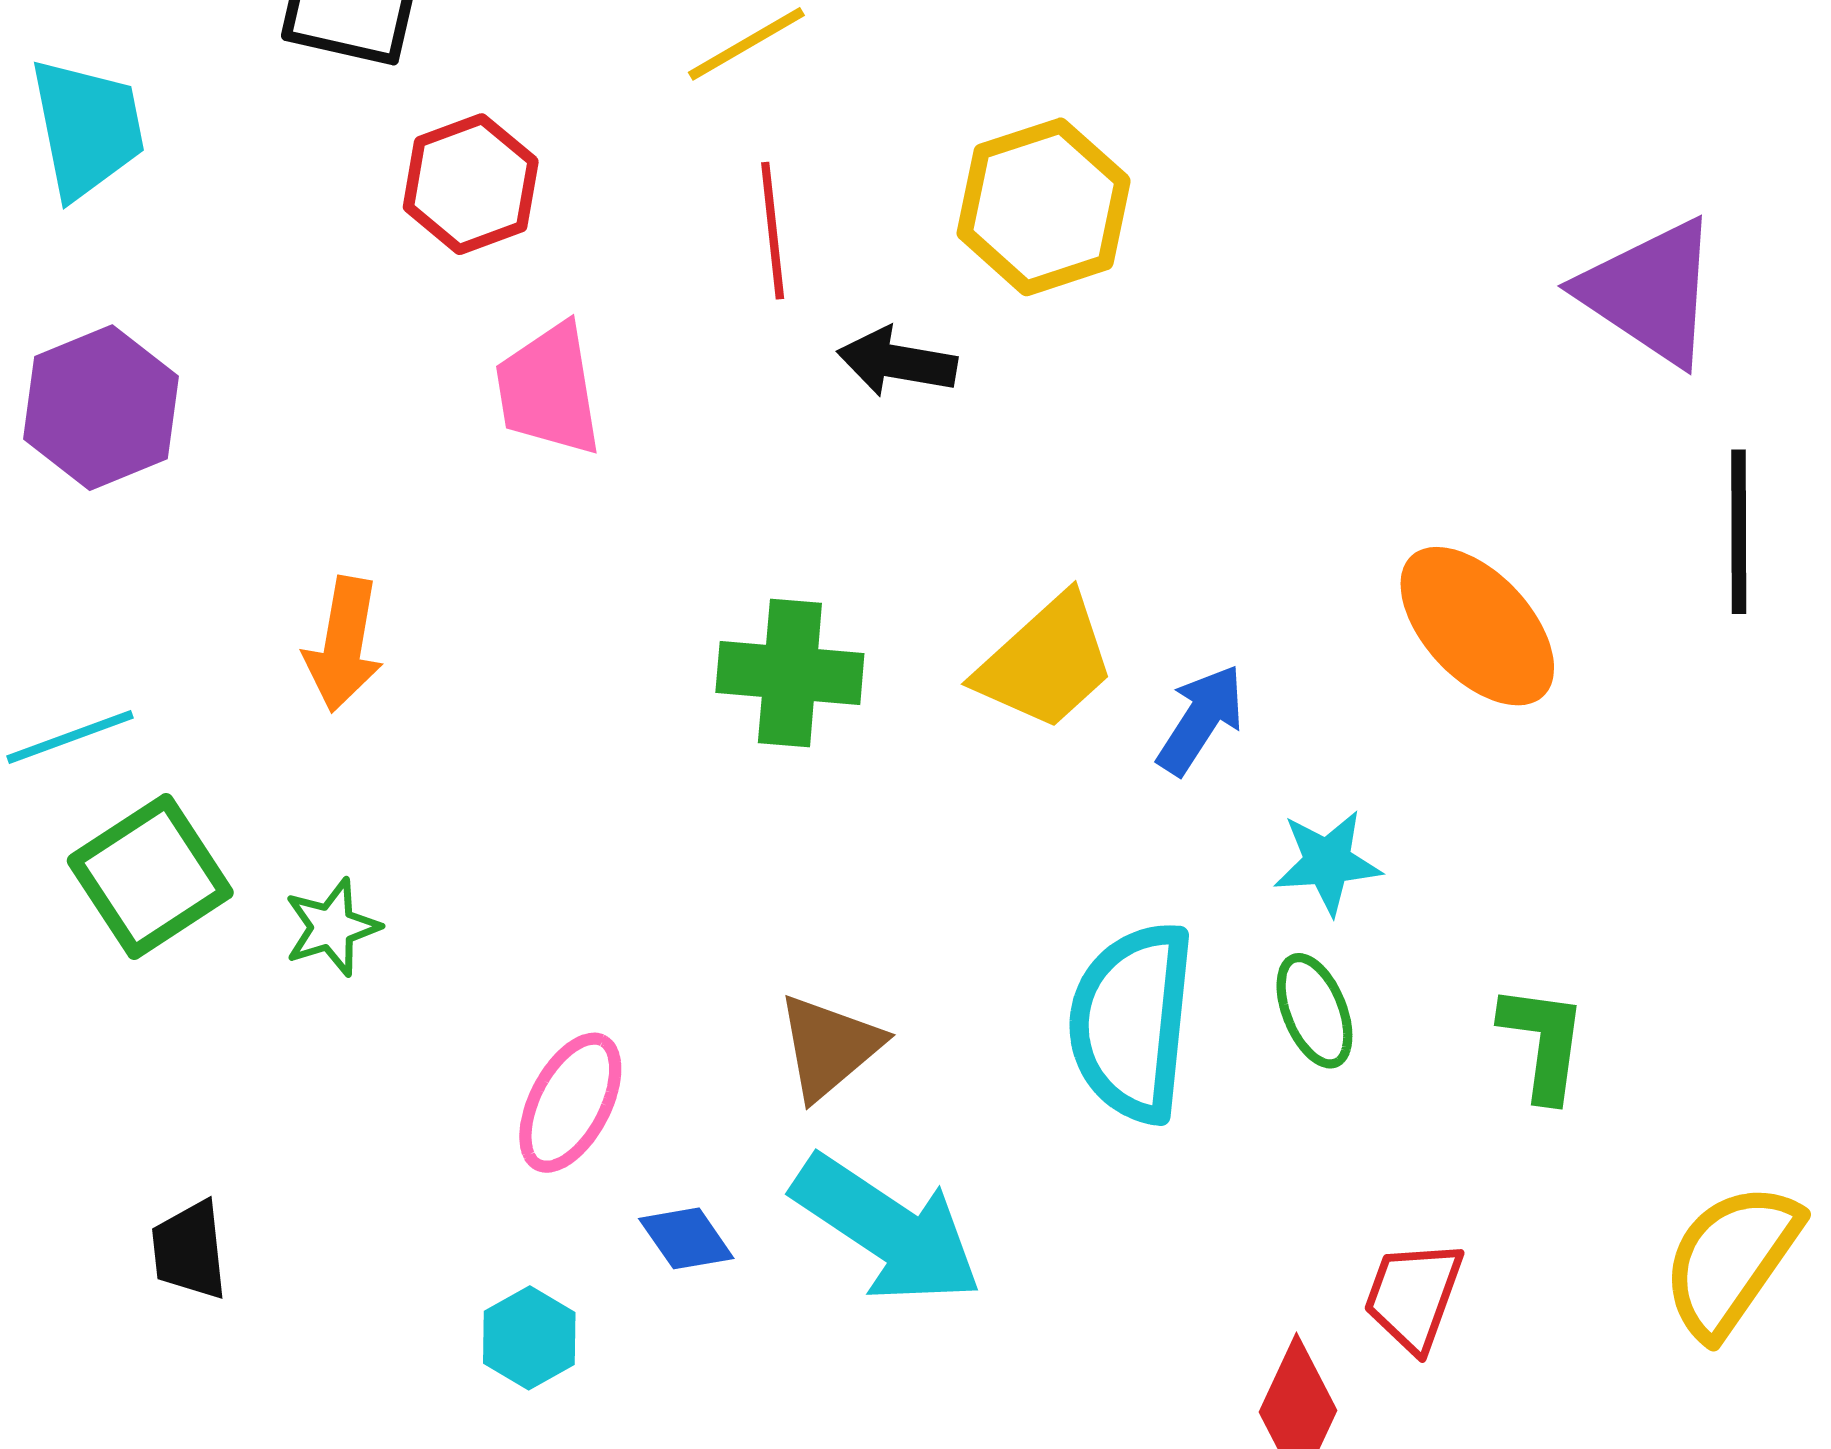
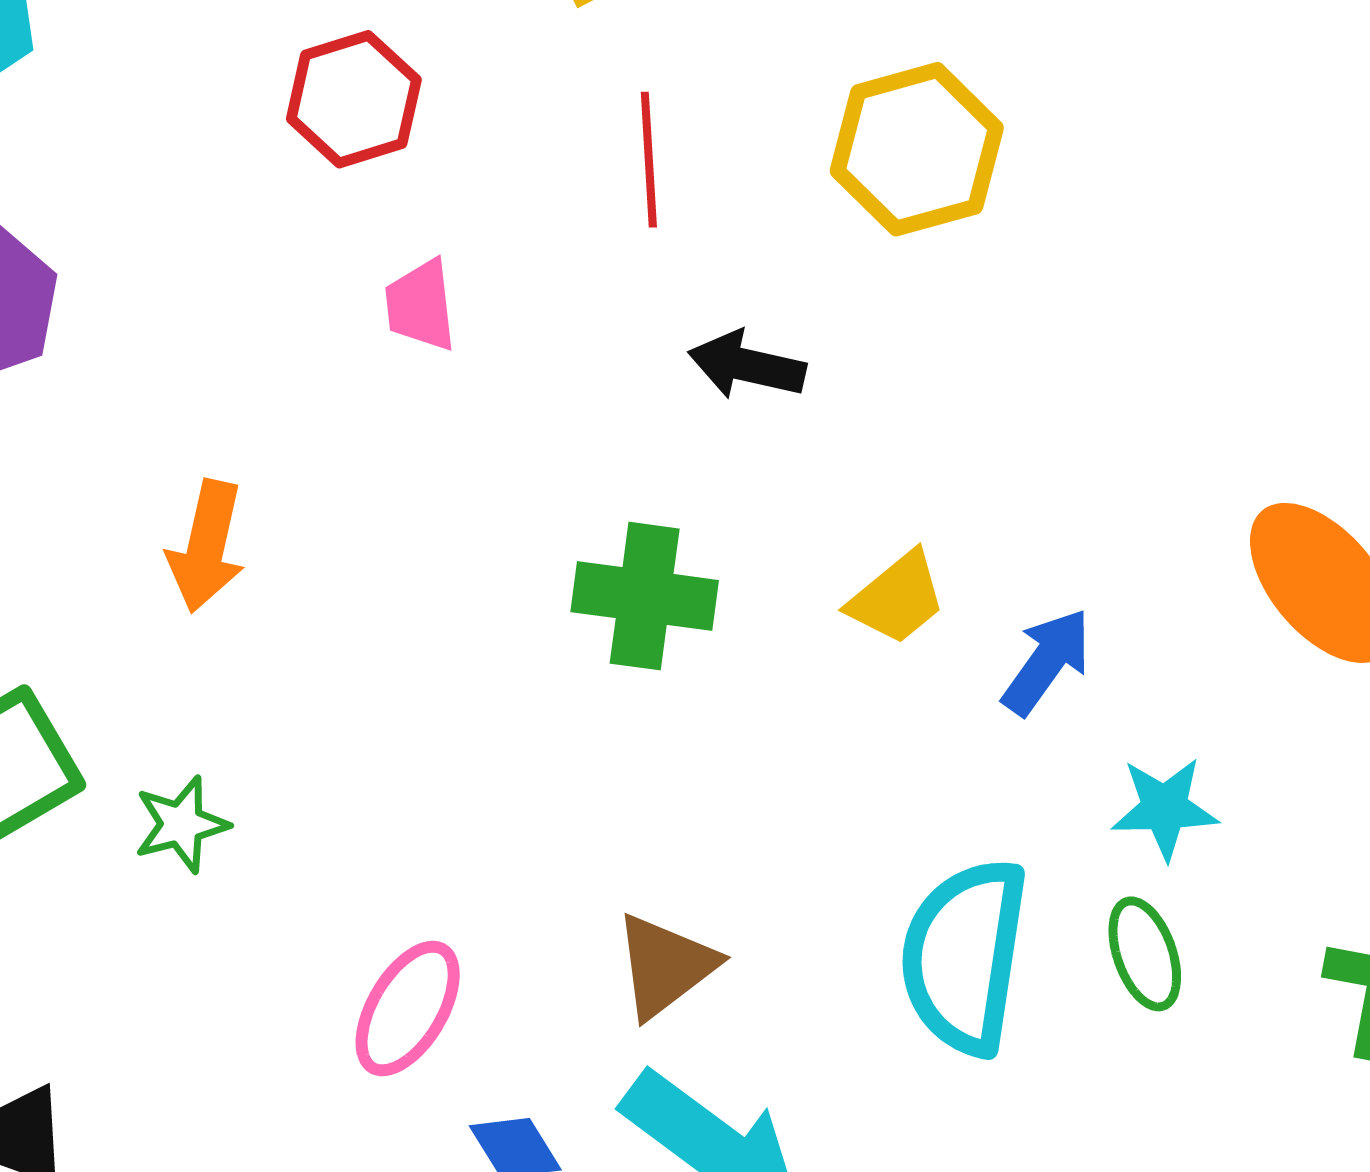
black arrow: (897, 362) -> (747, 365), moved
pink trapezoid: (549, 390) -> (421, 305), size x0.7
yellow trapezoid: (1046, 663) -> (897, 598), size x0.7

